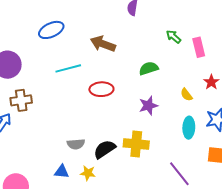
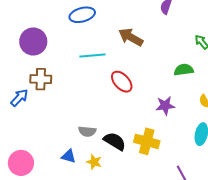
green semicircle: (149, 68) -> (184, 70), moved
red ellipse: (101, 89) -> (122, 82), turned 40
black semicircle: (105, 149) -> (115, 141), turned 55

